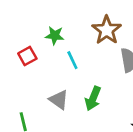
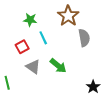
red square: (27, 56) -> (22, 47), moved
green arrow: (93, 98) -> (58, 66), turned -72

